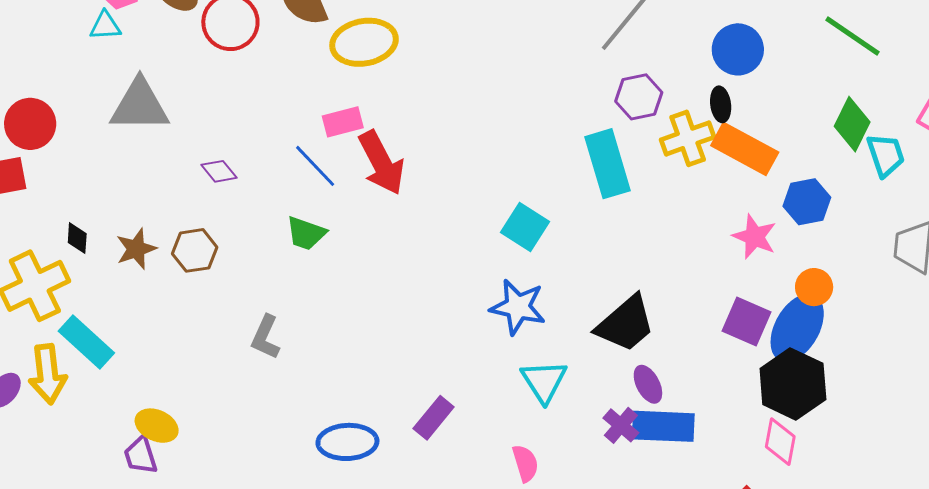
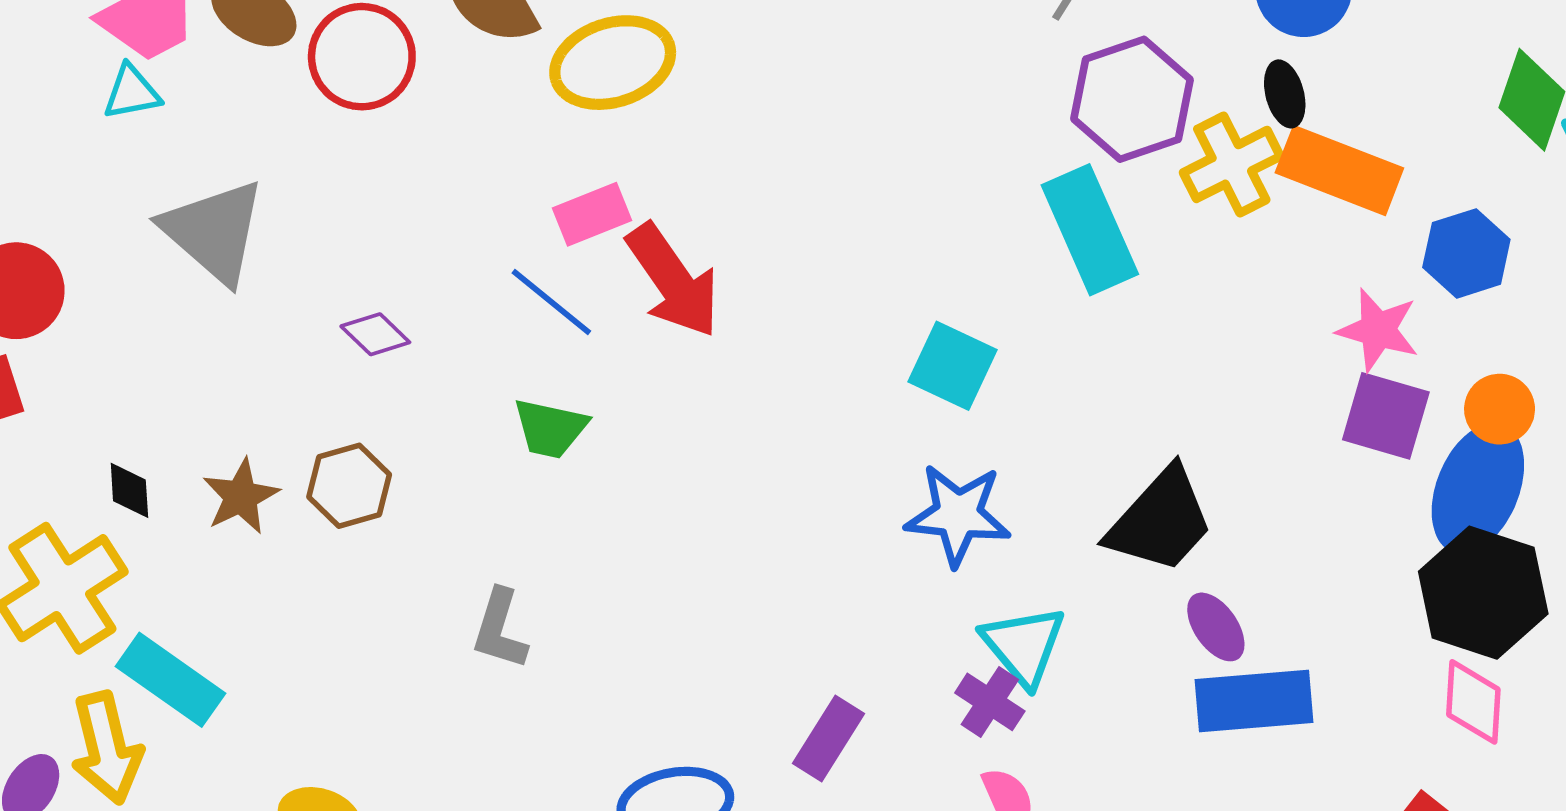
purple hexagon: (639, 97) -> (1132, 99), size x1.4
gray triangle: (140, 105) -> (214, 231), turned 48
purple square: (747, 322) -> (1386, 416), moved
purple cross: (621, 425) -> (990, 702), moved

